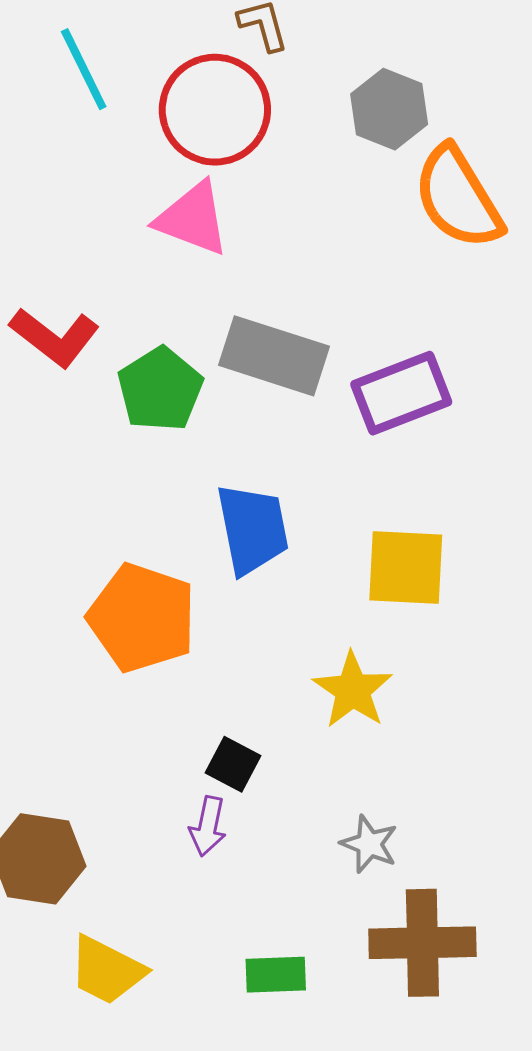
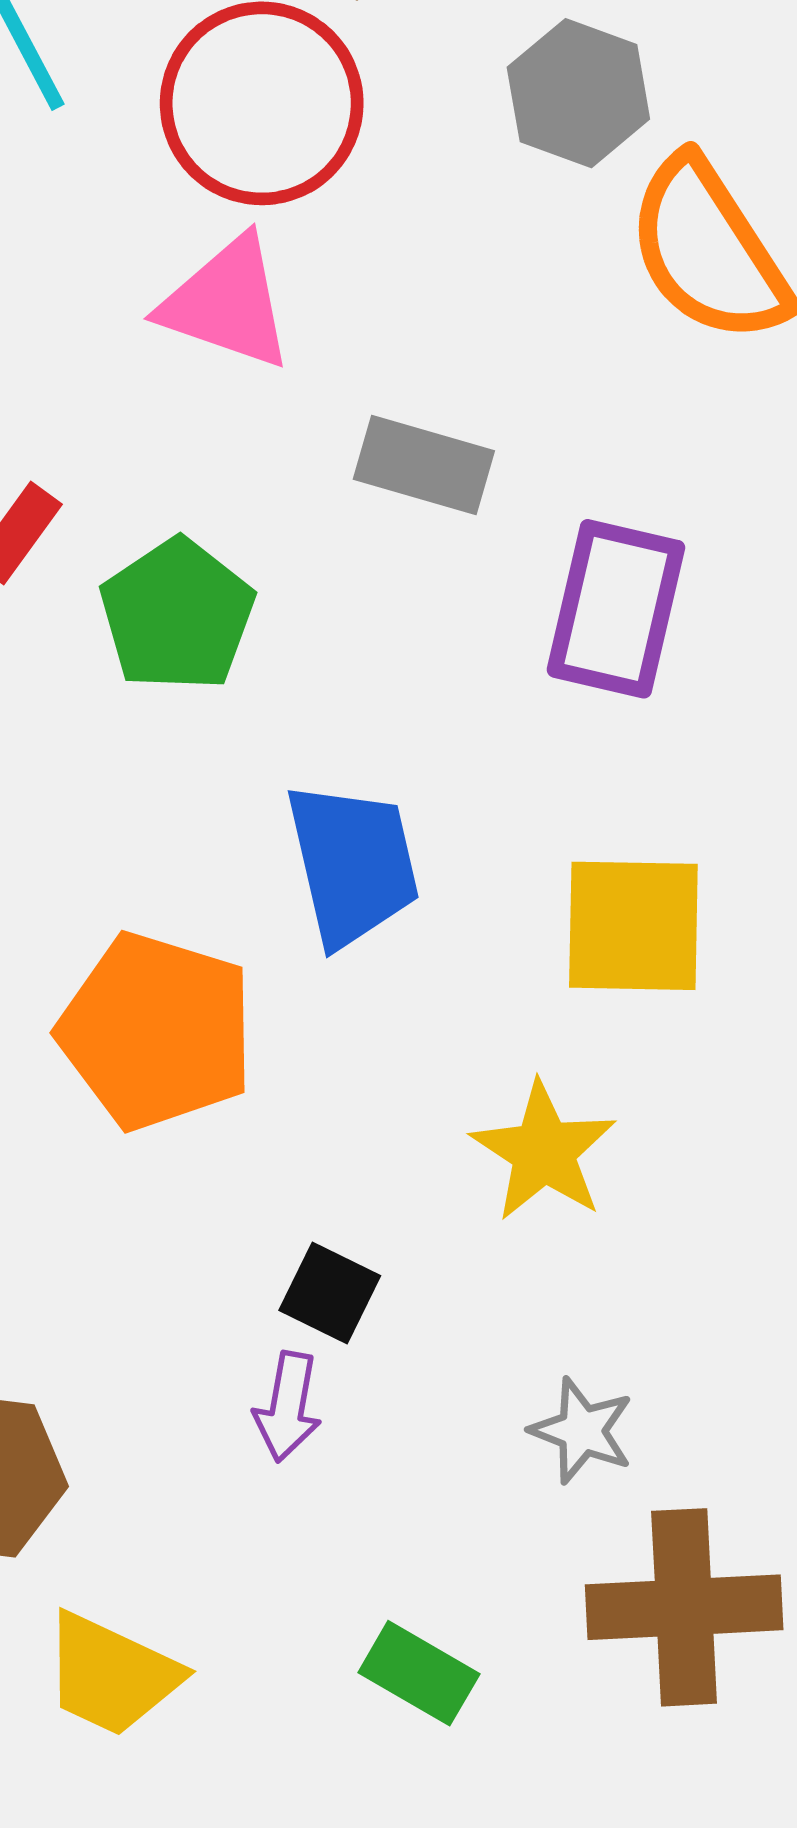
gray rectangle: (274, 356) -> (424, 465), moved, size x0.7
purple rectangle: (401, 393) -> (616, 609), turned -54
green rectangle: (276, 975) -> (419, 1673), turned 34

